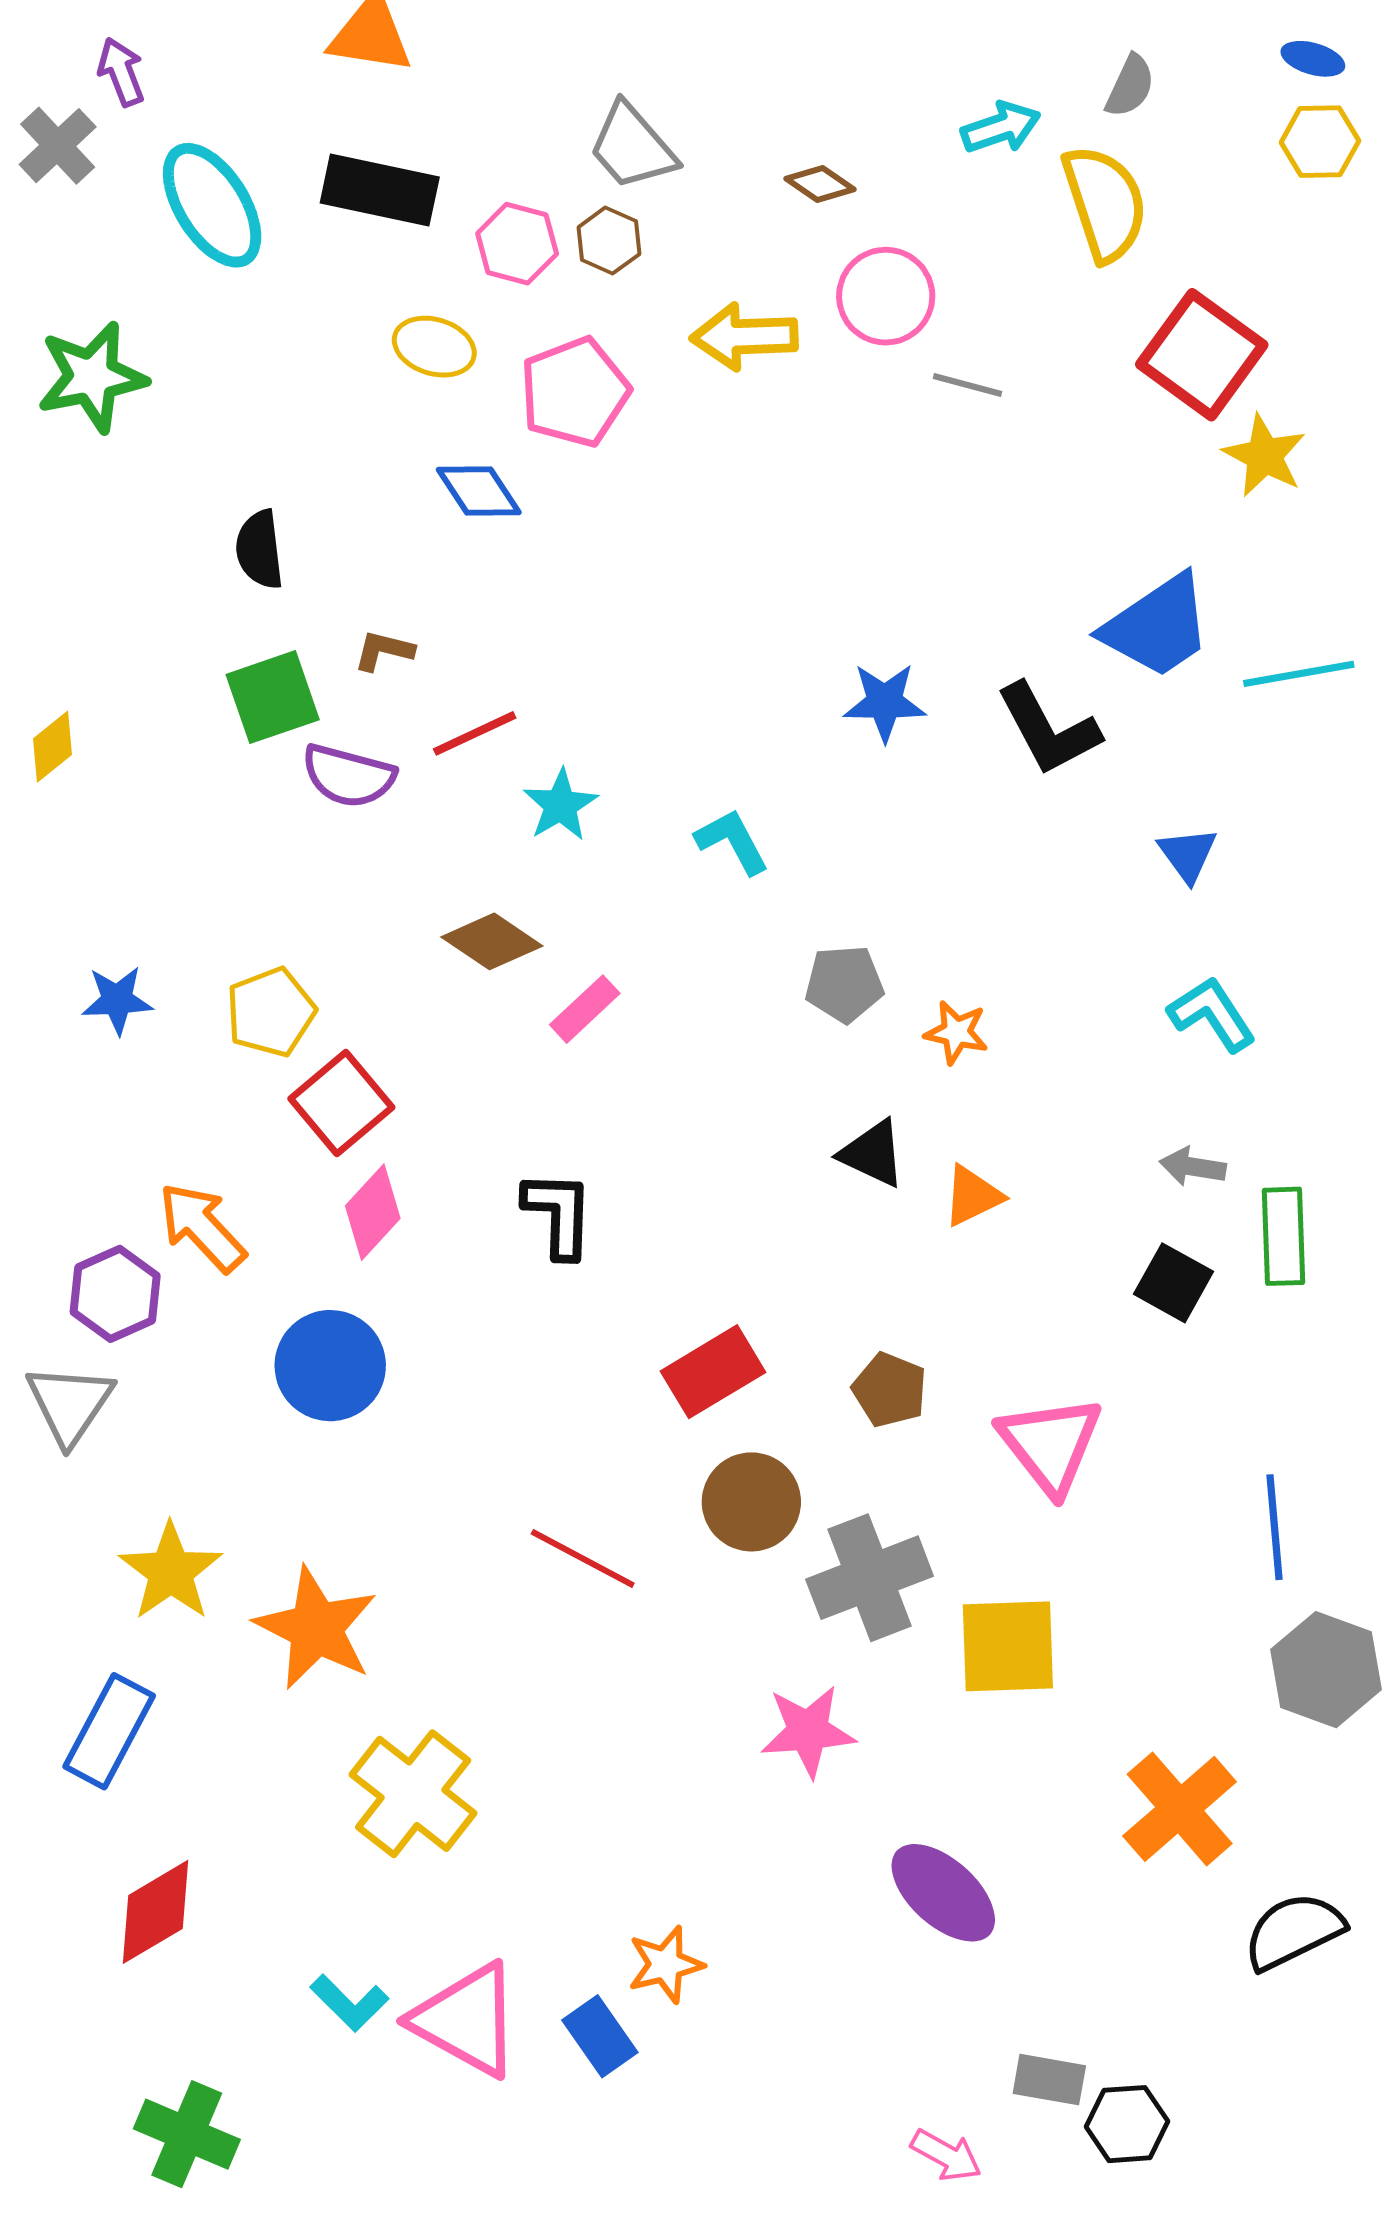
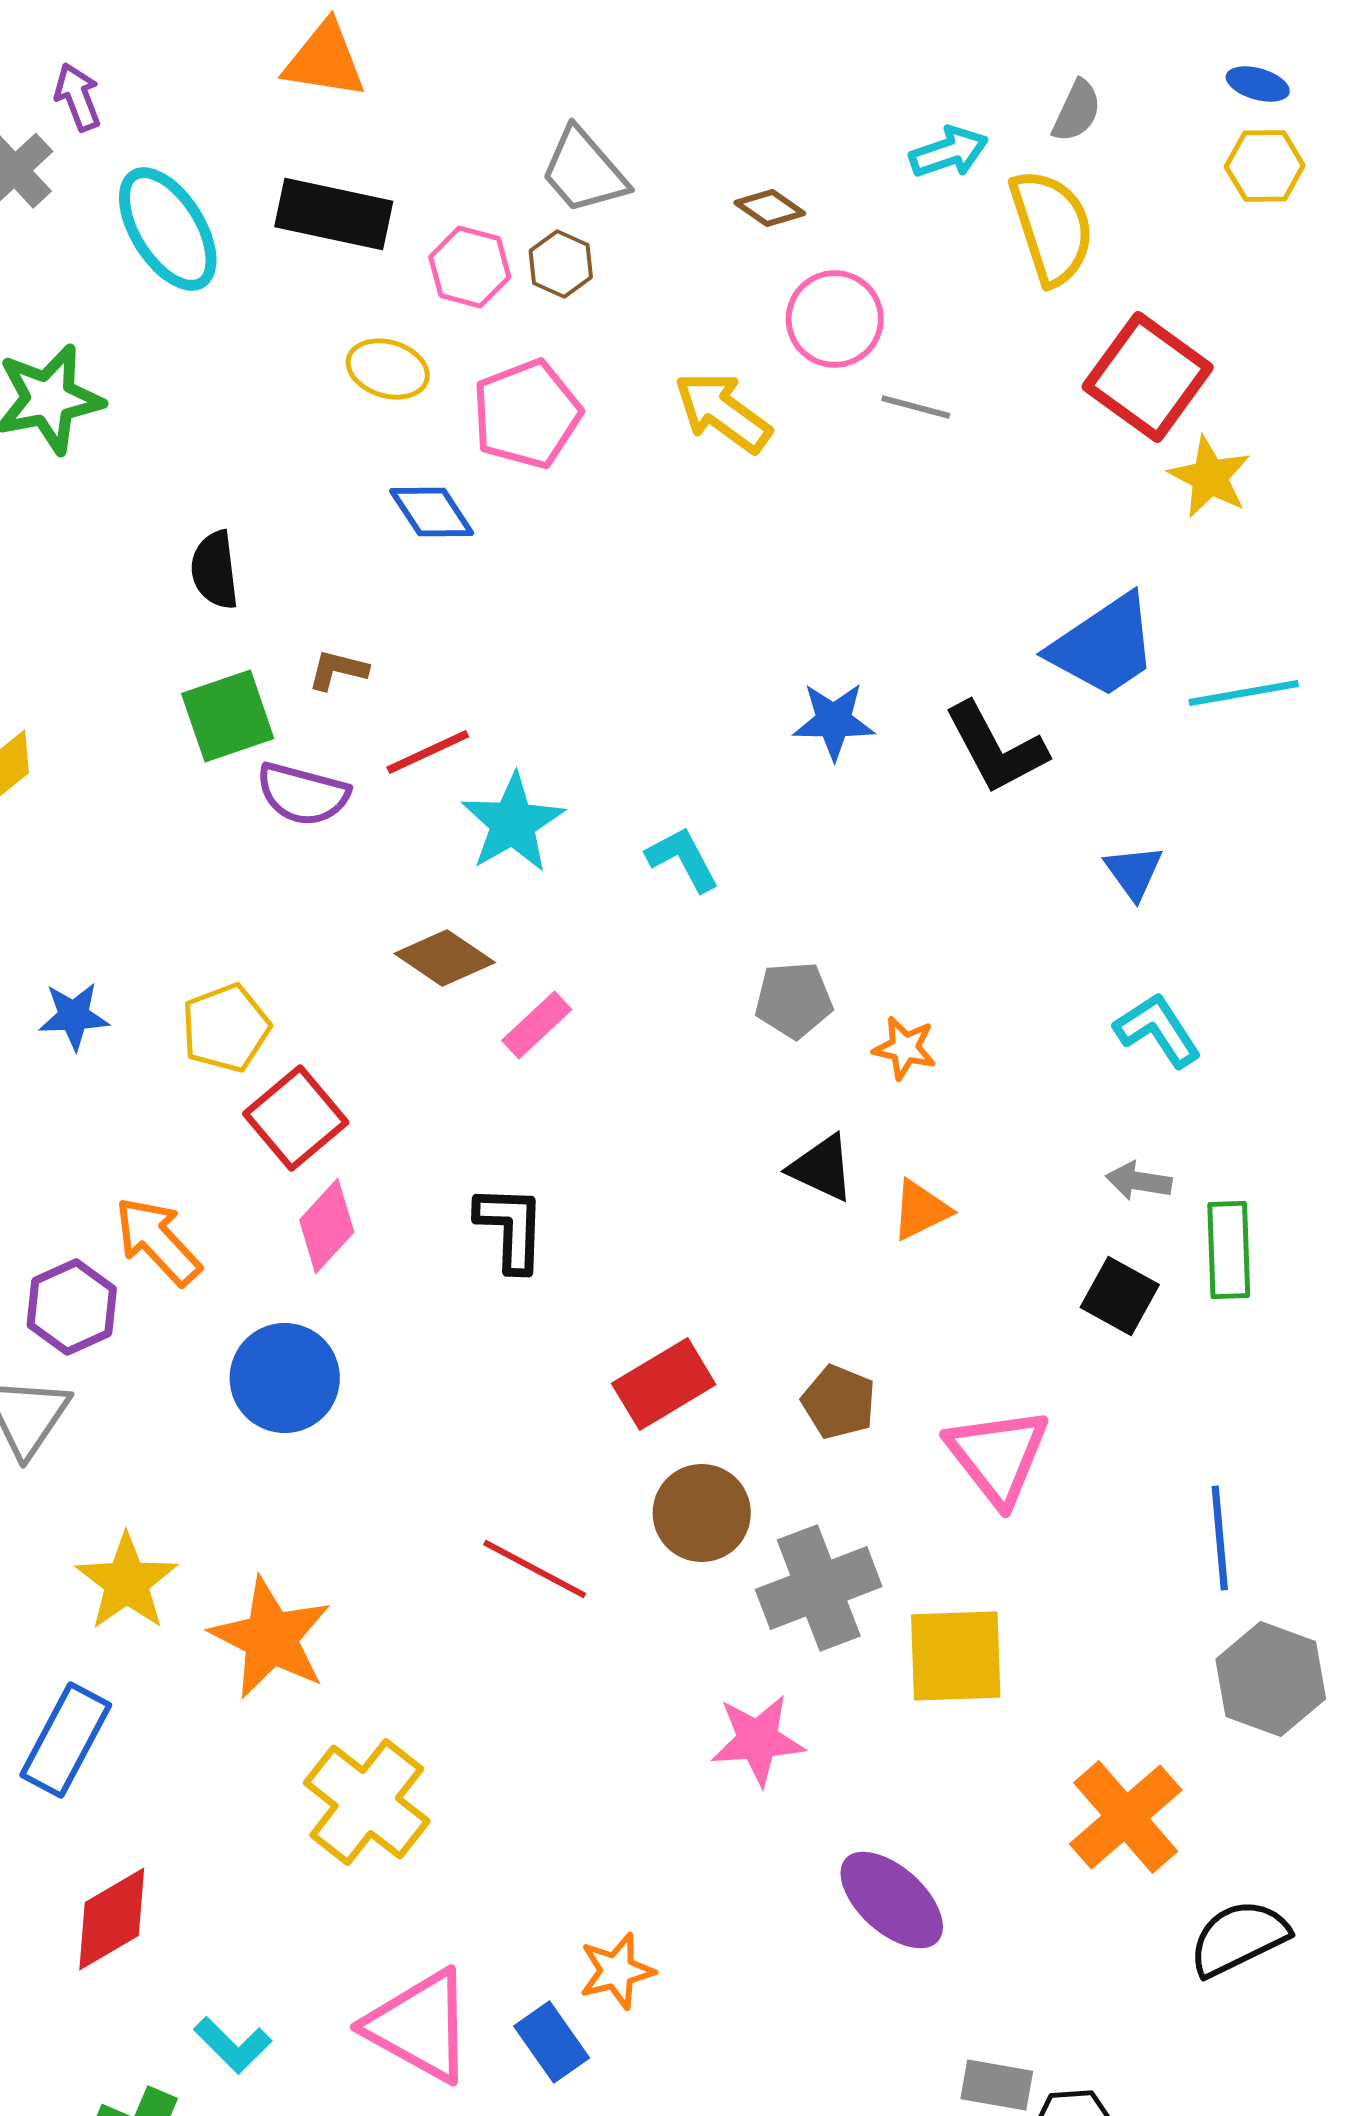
yellow arrow: (744, 337) -> (723, 412), moved, turned 38
cyan star: (560, 805) -> (513, 823), size x1.4
cyan L-shape: (349, 2003) -> (233, 2045), moved

